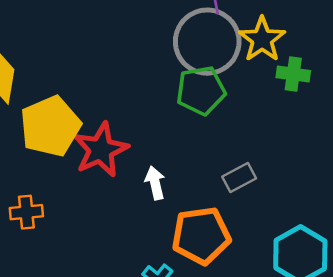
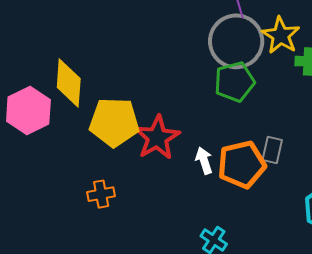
yellow pentagon: (50, 126) -> (114, 122), turned 30
gray rectangle: (239, 178) -> (272, 150), turned -44
orange pentagon: (201, 236) -> (242, 164), moved

